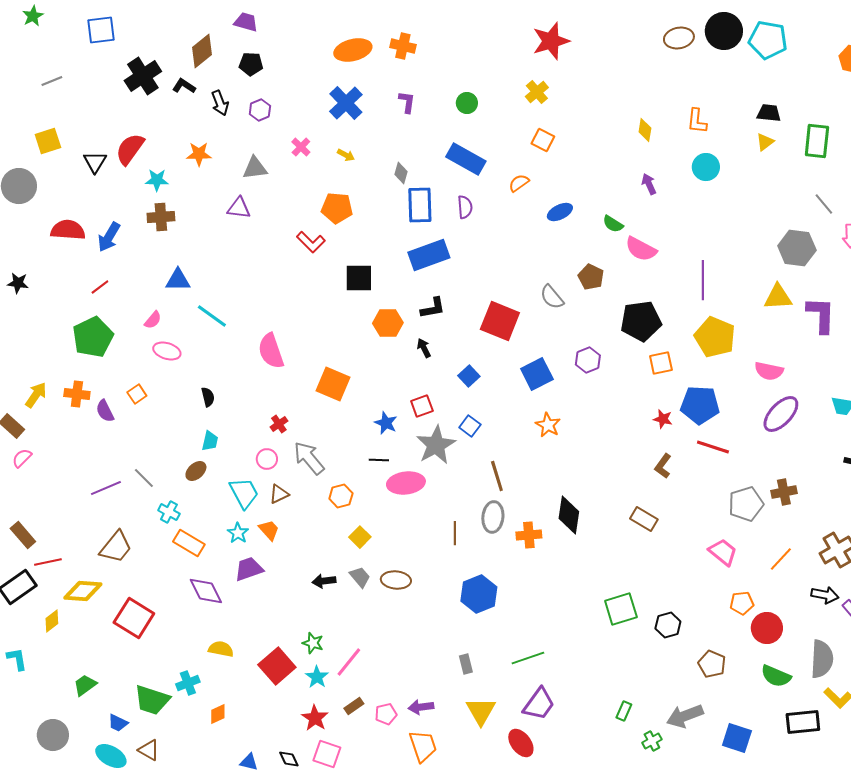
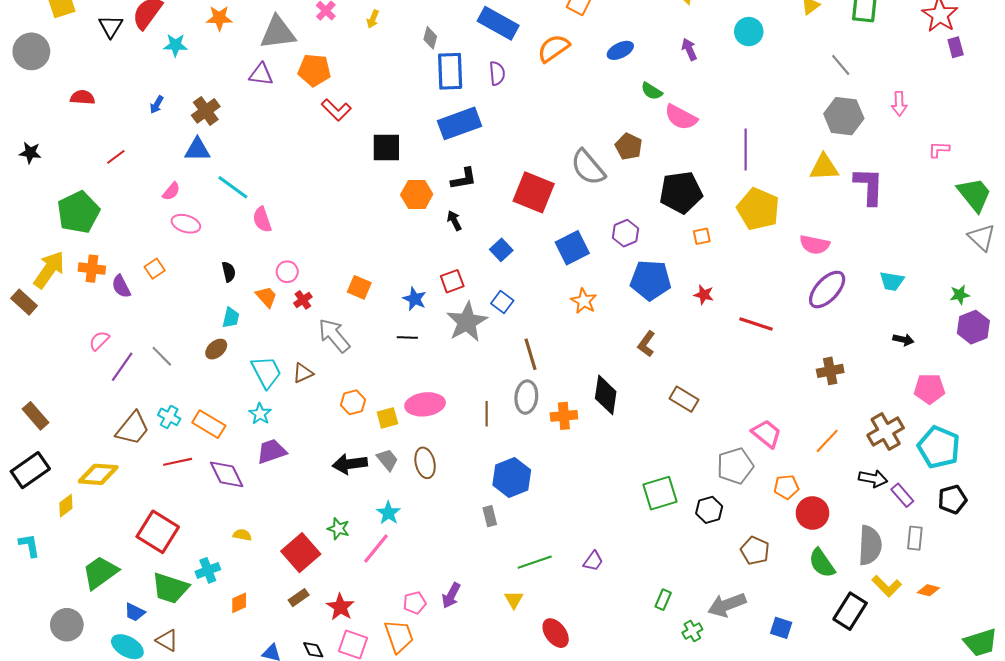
yellow arrow: (346, 155) -> (373, 19), turned 84
gray triangle: (255, 168) -> (278, 33), size x1.4
orange semicircle: (519, 183) -> (553, 48), size x1.5
gray line: (824, 204) -> (841, 65), moved
orange pentagon: (337, 208) -> (314, 70), moved
blue ellipse: (560, 212) -> (620, 50), moved
brown cross: (161, 217) -> (206, 111), moved, turned -32
red semicircle: (68, 230) -> (83, 97), size x0.7
blue arrow: (109, 237) -> (157, 105), moved, size x0.6
gray semicircle: (552, 297) -> (588, 167), size x1.4
green pentagon: (93, 337) -> (78, 212), moved
pink semicircle: (271, 351) -> (262, 220), moved, size x0.7
orange square: (661, 363) -> (702, 236), size x0.7
orange square: (333, 384) -> (359, 287), moved, size x0.7
yellow arrow: (36, 395) -> (49, 270), size x1.4
blue pentagon: (700, 405) -> (651, 280), moved
pink semicircle: (22, 458) -> (99, 341), moved
pink circle: (267, 459) -> (287, 272), moved
brown L-shape: (663, 466) -> (646, 344), moved
pink ellipse: (406, 483) -> (425, 404), moved
purple line: (106, 488) -> (122, 367), turned -32
orange hexagon: (341, 496) -> (353, 402), moved
gray pentagon: (746, 504) -> (735, 466), moved
cyan cross: (169, 512) -> (169, 417), moved
orange trapezoid: (269, 530) -> (266, 297), moved
yellow square: (360, 537) -> (387, 418), turned 30
red line: (48, 562) -> (178, 462), moved
brown ellipse: (396, 580) -> (425, 463), turned 72
black arrow: (324, 581) -> (350, 464), size x1.4
red square: (134, 618) -> (158, 532), moved
yellow semicircle: (221, 649) -> (242, 535), size x0.7
green line: (528, 658) -> (535, 562), moved
gray rectangle: (466, 664) -> (490, 516), moved
green semicircle: (776, 676) -> (822, 563), turned 32
cyan star: (317, 677) -> (388, 513), moved
green trapezoid: (85, 685) -> (100, 573), size x1.5
purple trapezoid: (539, 704) -> (593, 561), moved, size x0.6
brown rectangle: (354, 706) -> (299, 598), moved
purple arrow: (421, 707) -> (451, 595), turned -55
yellow triangle: (481, 711) -> (514, 600), size x0.6
black rectangle: (803, 722) -> (850, 611), turned -52
blue square: (737, 738) -> (781, 628), size x0.7
orange trapezoid: (423, 746) -> (399, 636), moved

